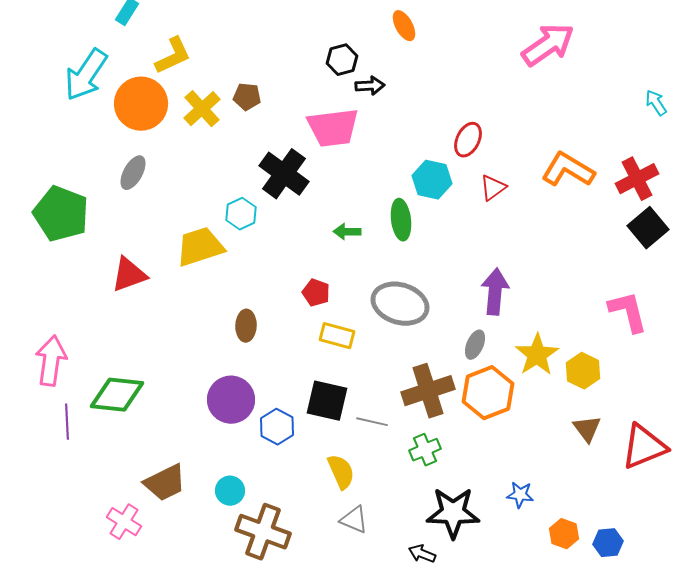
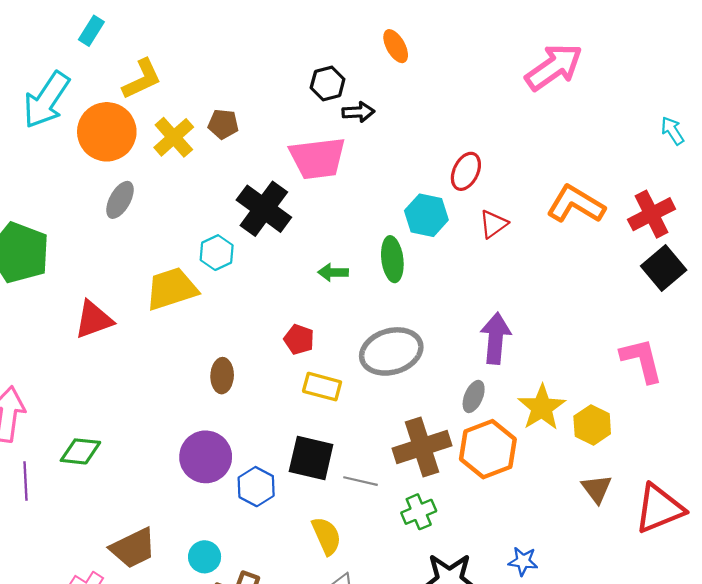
gray ellipse: (133, 173) -> (120, 200), moved
gray ellipse: (400, 304) -> (391, 351), turned -34
green diamond: (117, 395) -> (80, 451), size x0.7

